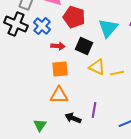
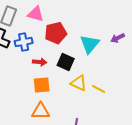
red pentagon: (74, 17) -> (56, 33), turned -30
blue cross: (42, 26) -> (24, 42), turned 36
yellow line: (117, 73) -> (99, 89), turned 40

